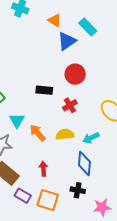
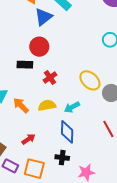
red circle: (75, 74) -> (39, 47), moved
red arrow: (43, 169) -> (28, 139), turned 64

